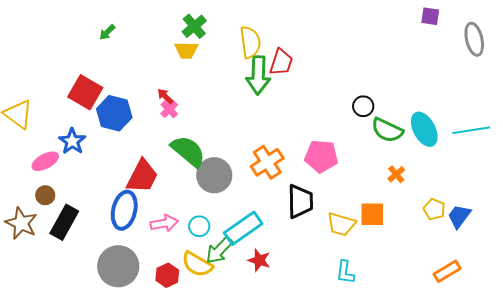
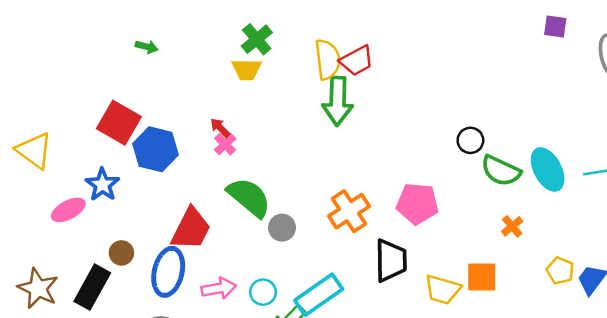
green arrow: (107, 32) -> (147, 47), turned -120
red trapezoid: (281, 62) -> (357, 61), moved, turned 44
gray circle: (214, 175) -> (282, 228), size x0.6
brown circle: (45, 195) -> (121, 253), moved

